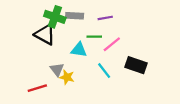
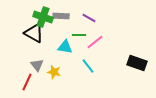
purple line: (105, 18) -> (89, 18), turned 40
black rectangle: (136, 65) -> (137, 63), moved
gray triangle: (57, 69) -> (37, 65), moved
red line: (37, 88) -> (27, 82), turned -48

